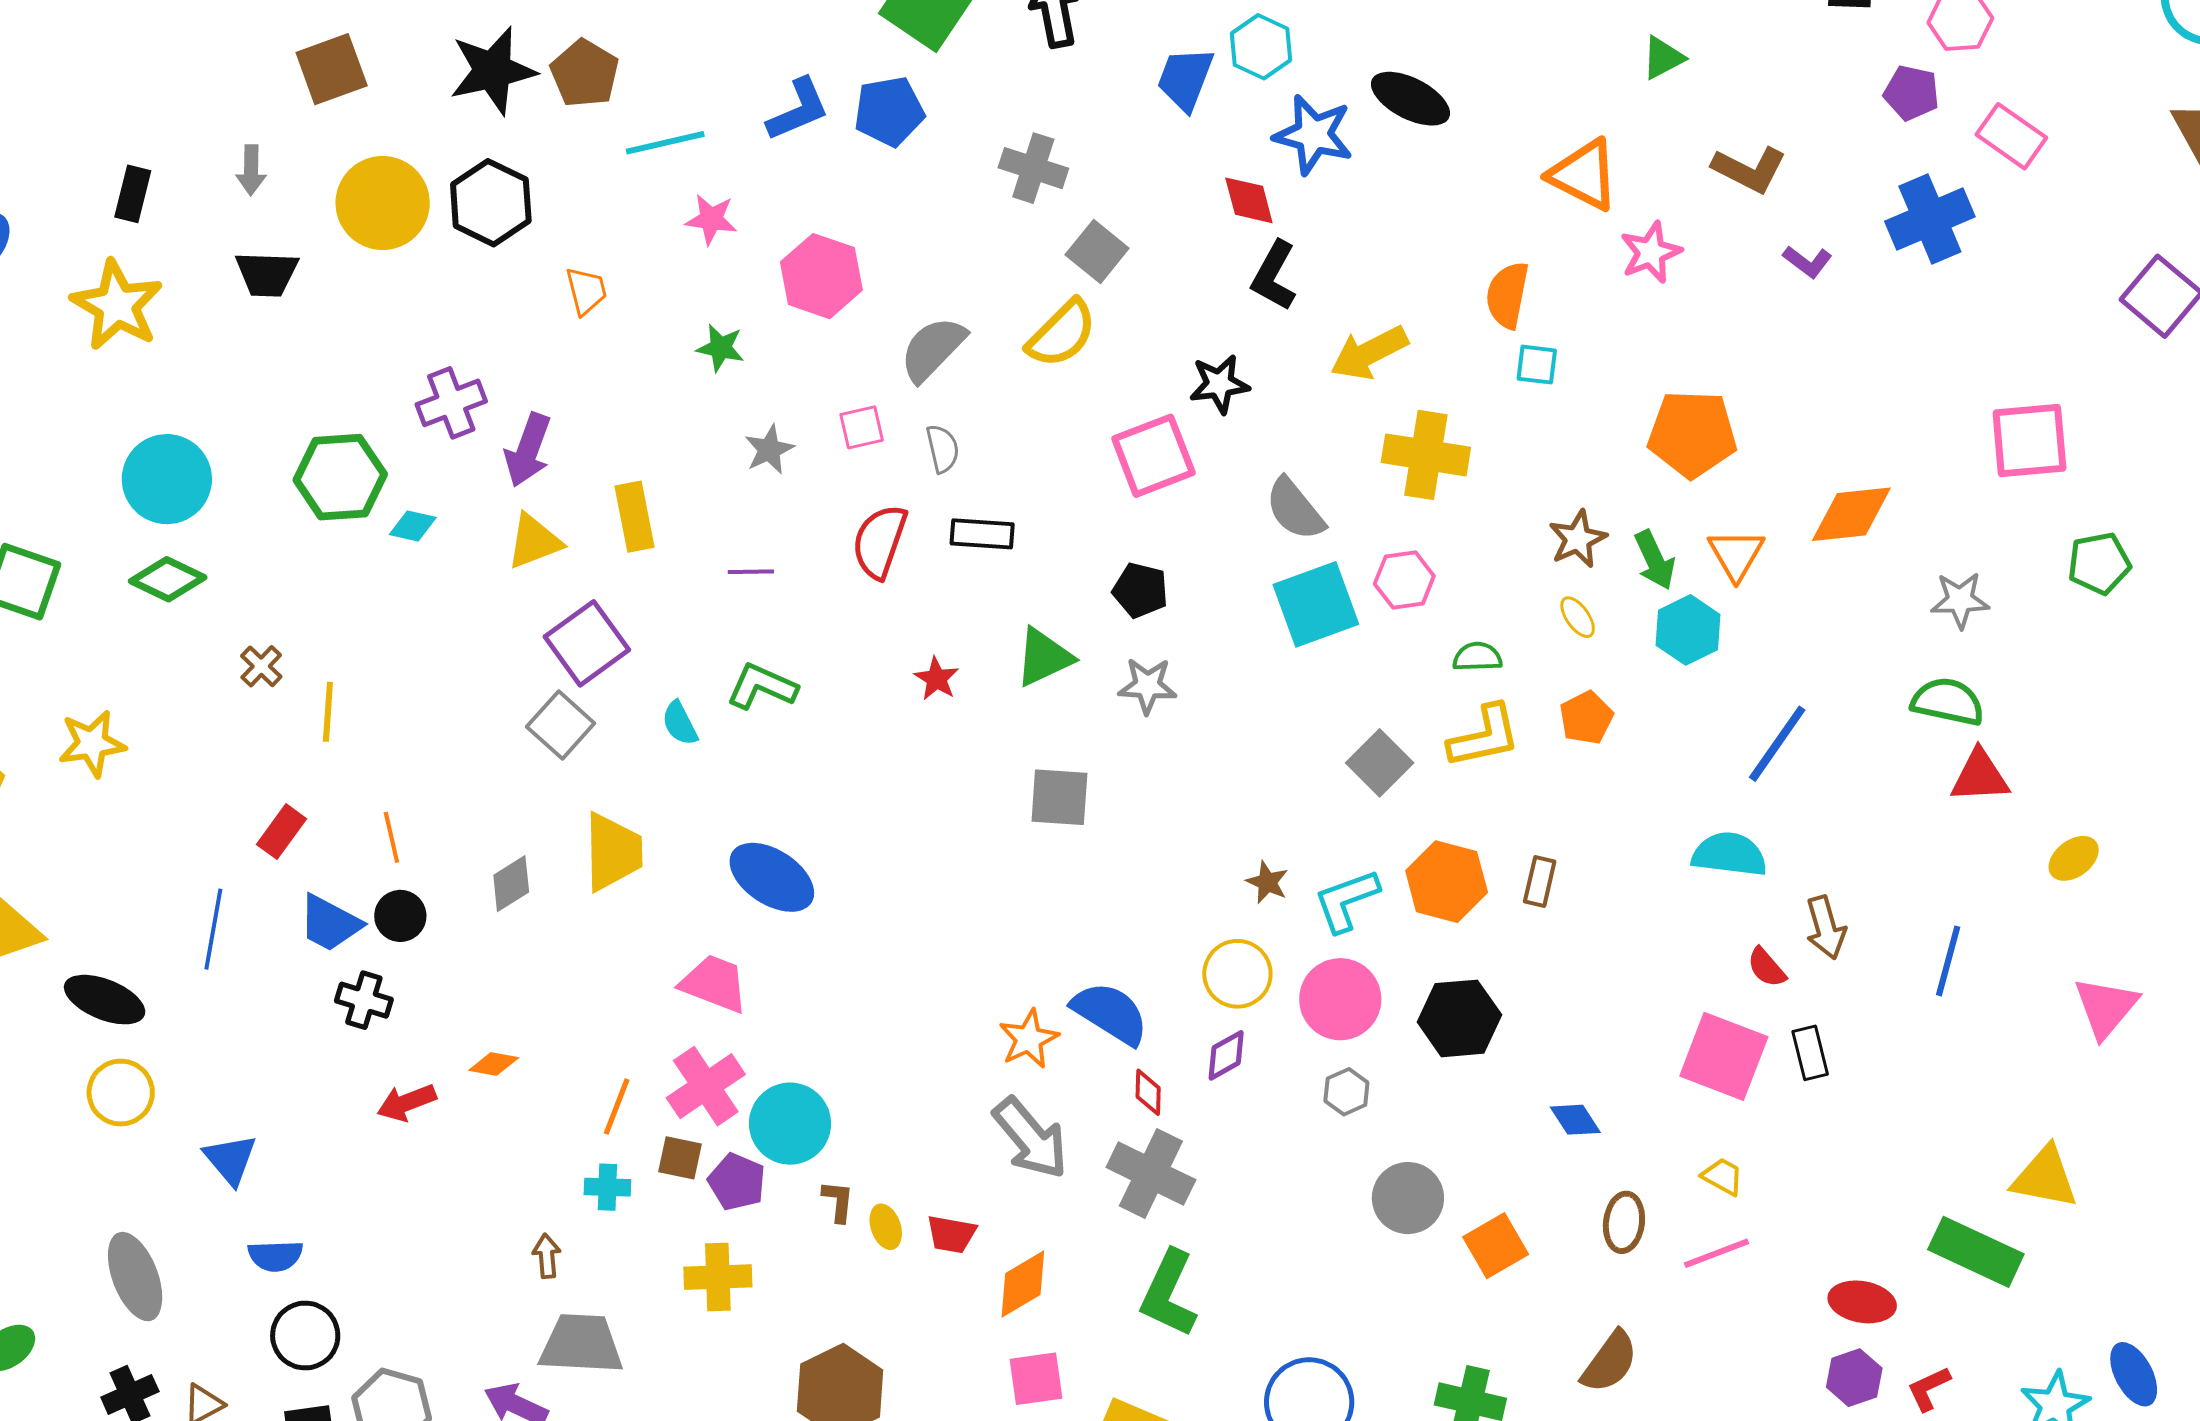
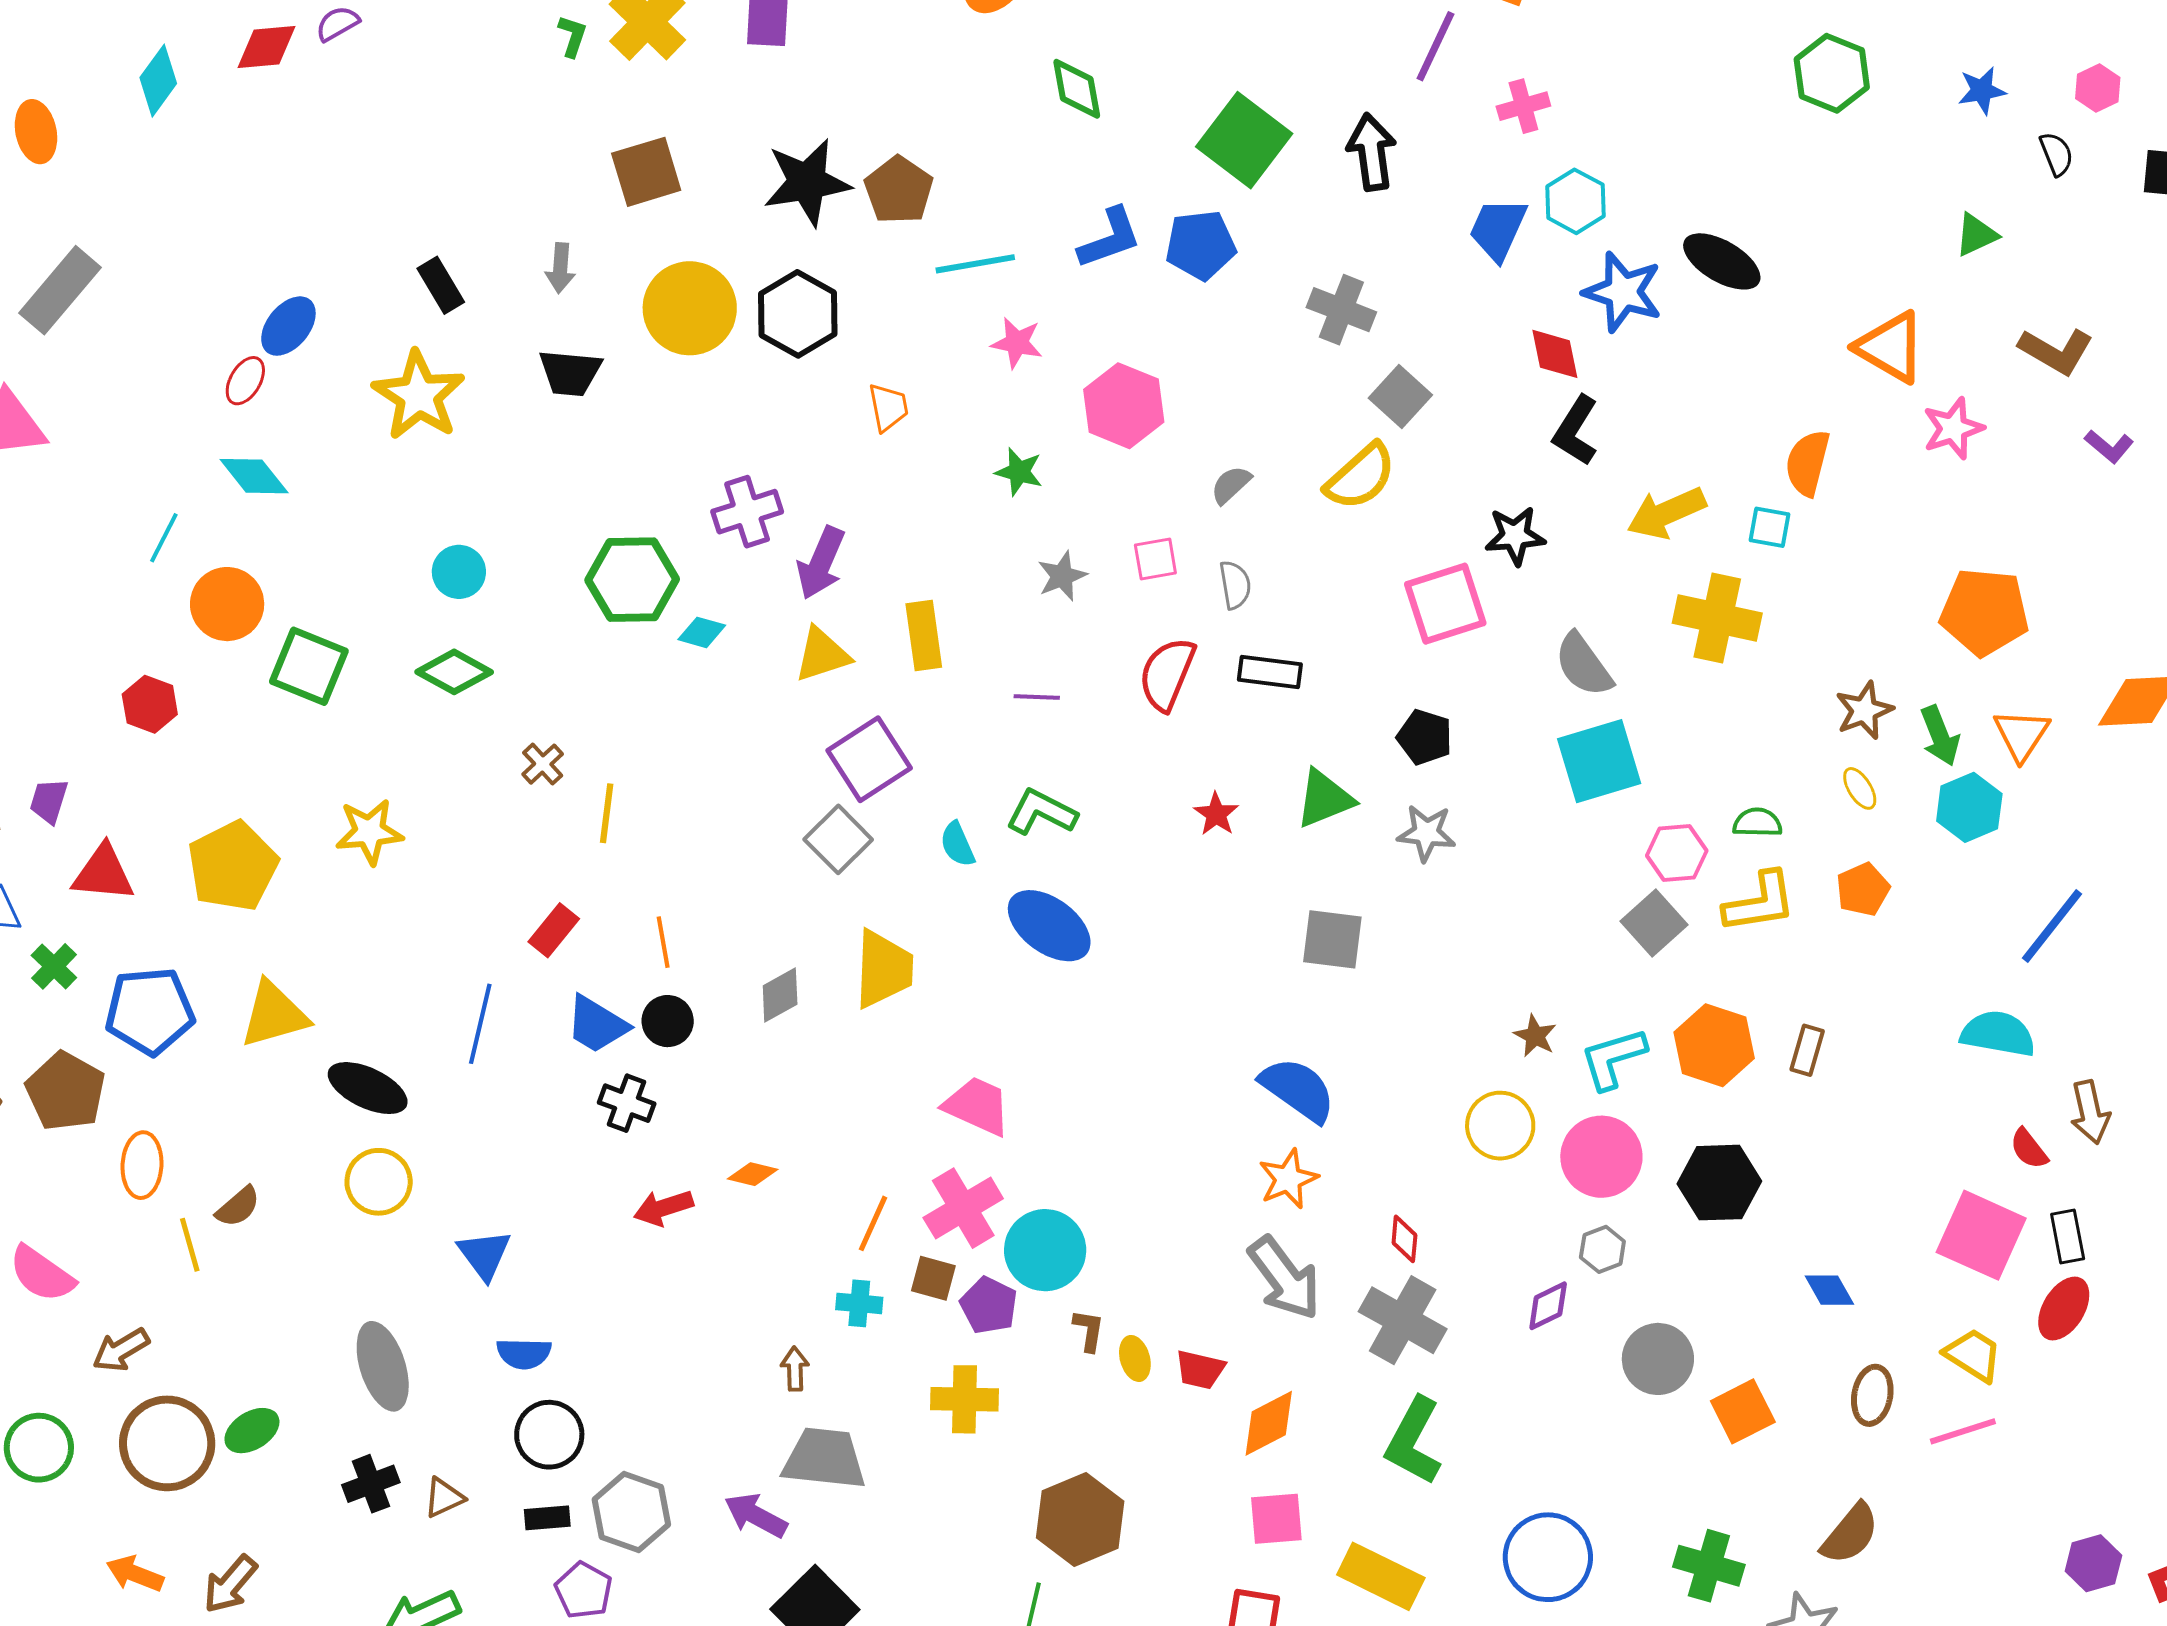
black rectangle: (133, 194) -> (441, 285), turned -48
gray semicircle: (933, 349) -> (1231, 485), size x0.6
cyan square: (1537, 365) -> (1769, 527), moved
cyan circle: (167, 479) -> (459, 572), size x0.6
pink hexagon: (1404, 580) -> (1677, 853), moved
blue ellipse: (772, 877) -> (1049, 926), moved
blue semicircle: (1110, 1013) -> (1298, 1090), moved
purple diamond: (1226, 1055) -> (1548, 1306), moved
yellow trapezoid: (1723, 1176) -> (1973, 1355), size x1.4
red ellipse: (1862, 1302) -> (2064, 1309), moved, turned -72

